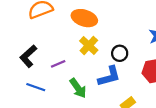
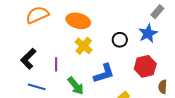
black circle: (120, 53) -> (120, 40), moved
purple line: (58, 64) -> (56, 64), turned -64

